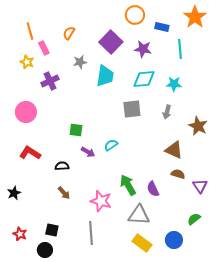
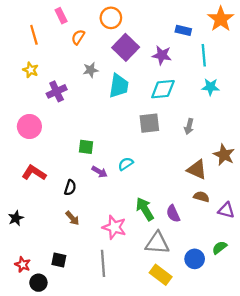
orange circle: (135, 15) -> (111, 18), moved
pink rectangle: (44, 48) -> (61, 16), moved
cyan star: (174, 84) -> (210, 87), moved
brown star: (198, 126) -> (224, 155), moved
black semicircle: (62, 166) -> (70, 188), turned 112
purple triangle: (200, 186) -> (226, 210), turned -42
blue circle: (174, 240) -> (195, 259), moved
black circle: (45, 250) -> (38, 283), moved

